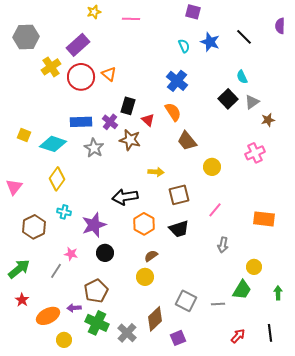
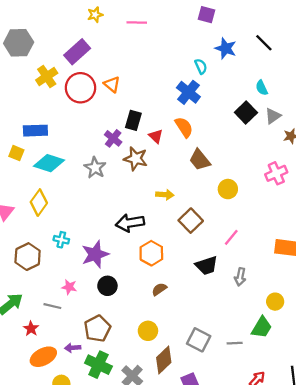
cyan semicircle: (184, 46) -> (201, 66), moved
blue rectangle: (81, 122) -> (35, 131), moved
yellow diamond: (57, 179) -> (39, 203), moved
brown square: (179, 195) -> (191, 221), turned -30
black trapezoid: (179, 229) -> (206, 266), moved
gray line: (56, 271) -> (52, 306), turned 70
yellow circle: (145, 277) -> (148, 331), moved
red star: (22, 300) -> (31, 329), moved

